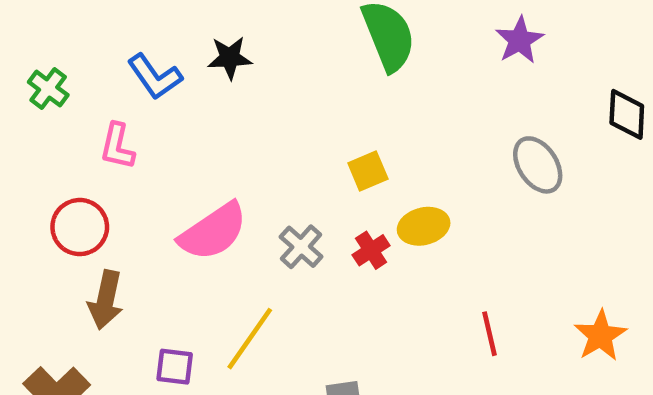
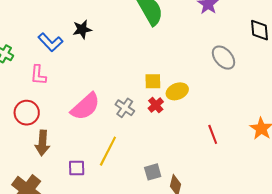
yellow square: (368, 171) -> (153, 81), moved, turned 30

